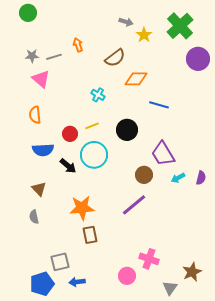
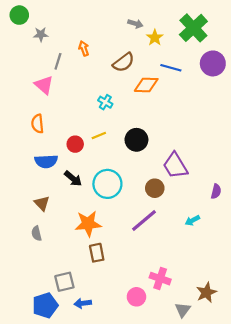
green circle: (28, 13) -> (19, 15), moved
gray star: (32, 56) -> (41, 34), moved
gray line: (54, 57) -> (58, 61), turned -56
blue line: (159, 105) -> (171, 68), moved
cyan circle: (94, 155) -> (107, 184), moved
cyan arrow: (178, 178) -> (192, 220), moved

